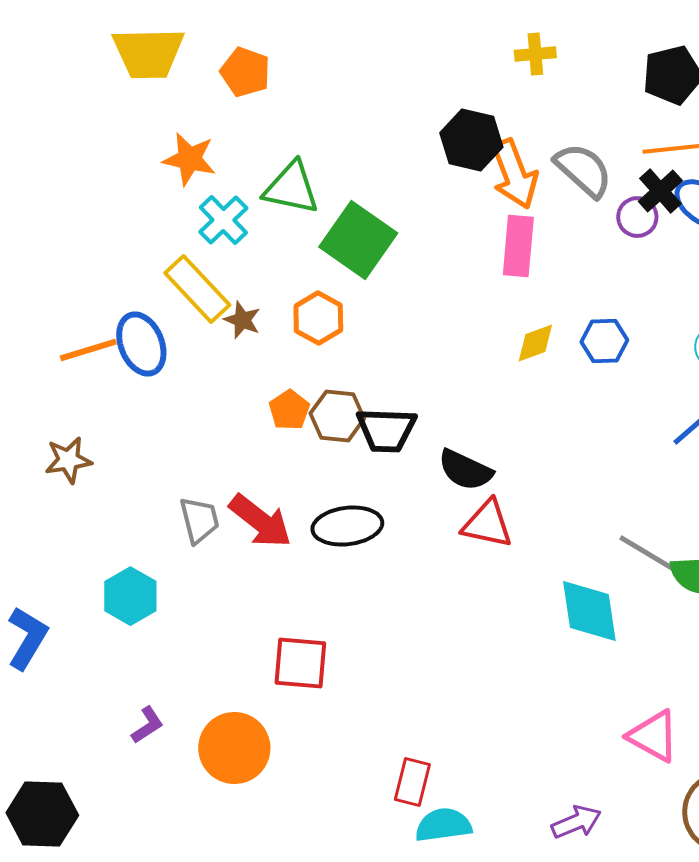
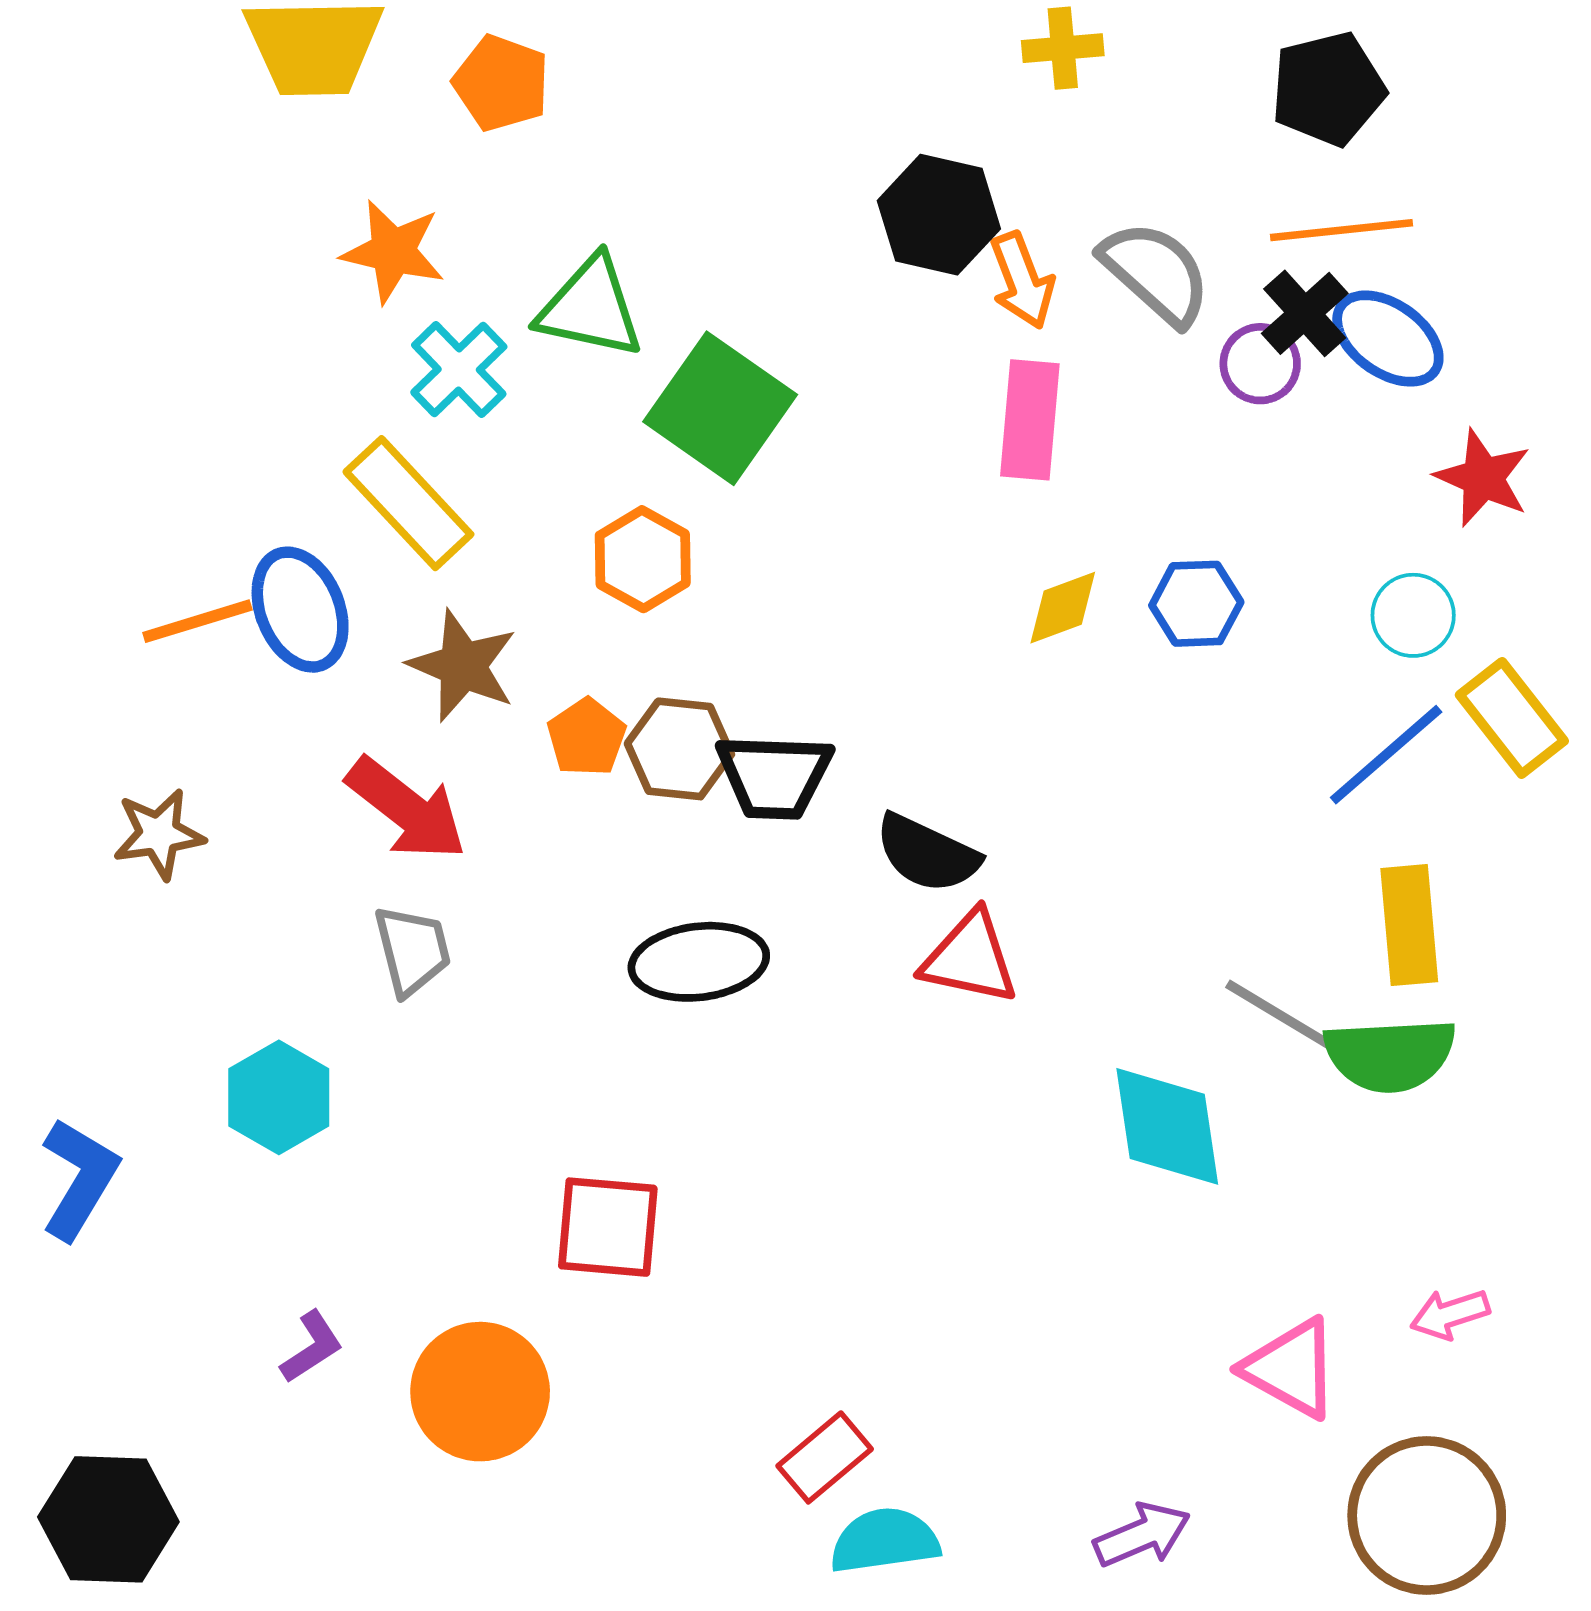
orange arrow: (514, 174) -> (1022, 280), size x0.7
brown star: (242, 320) -> (463, 666), moved, size x1.5
red arrow: (260, 521) -> (407, 809), moved
red rectangle: (412, 782) -> (825, 1457), turned 36

